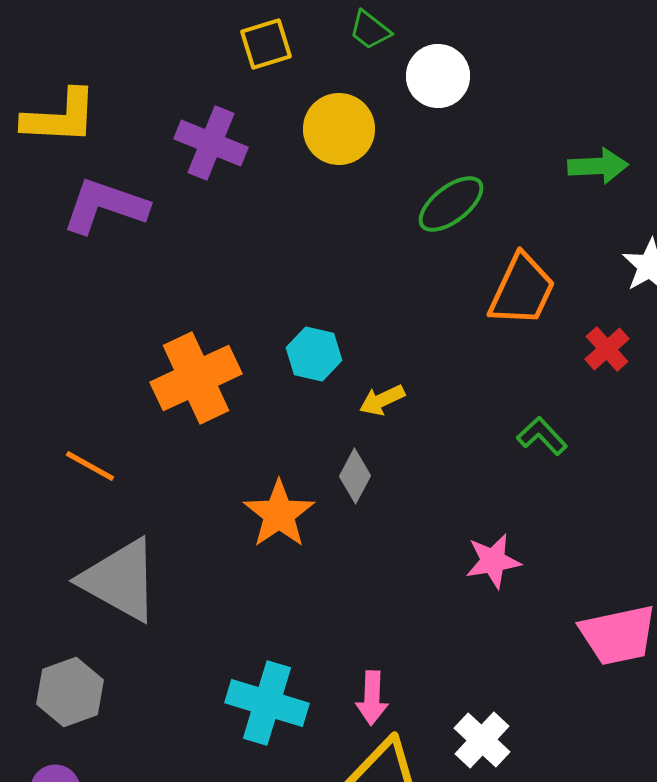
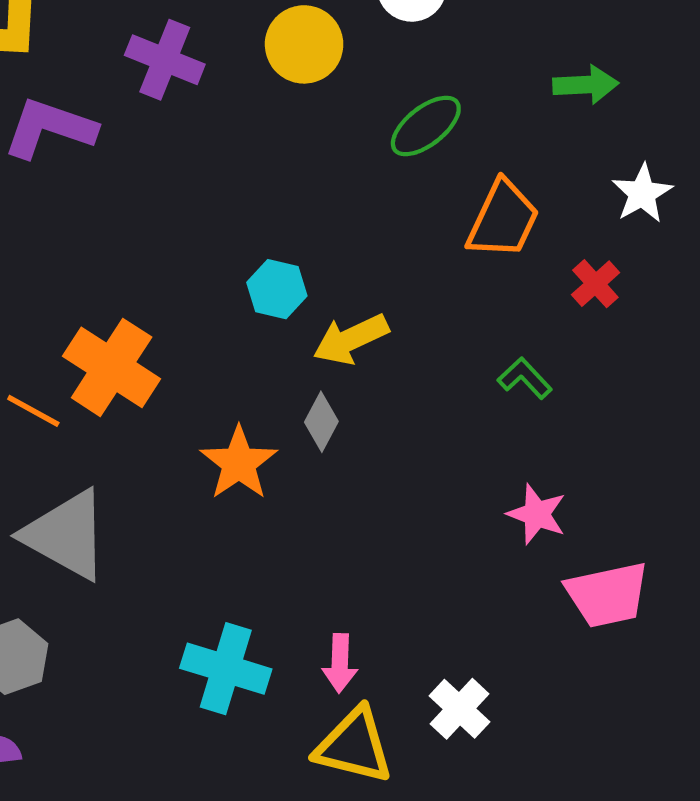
orange cross: (196, 378) -> (112, 367), moved, turned -32
yellow arrow: (382, 400) -> (351, 339), size x1.5
pink star: (493, 561) -> (537, 514), moved, turned 30

